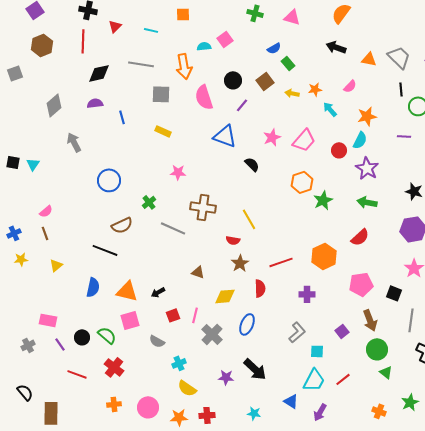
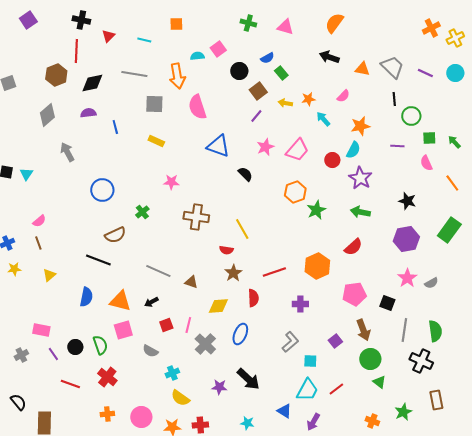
brown hexagon: (42, 45) -> (56, 75), moved
black circle: (233, 80) -> (239, 71), moved
purple line: (242, 105) -> (256, 116), moved
gray line: (173, 228) -> (158, 271), moved
green semicircle: (107, 335) -> (100, 345), turned 30

